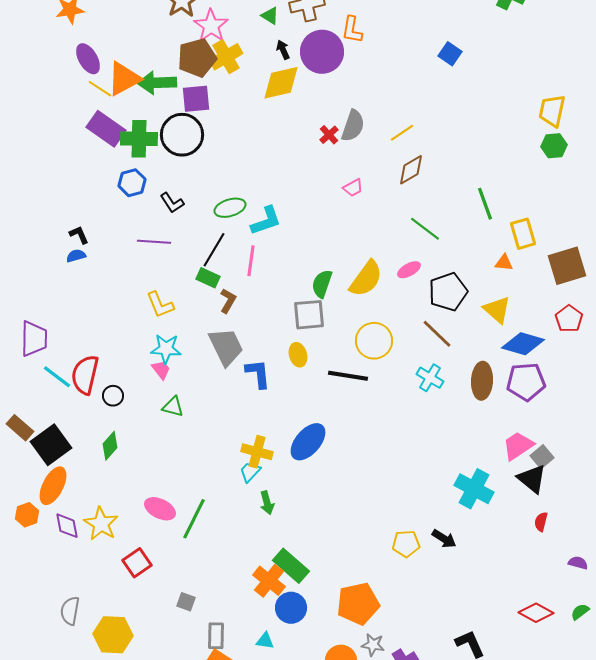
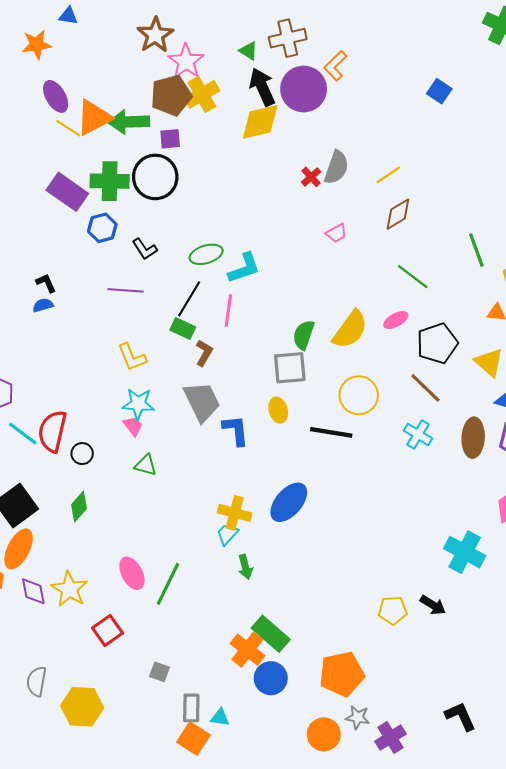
orange L-shape: (352, 30) -> (335, 66), turned 36
black arrow: (283, 50) -> (262, 87), size x1.8
purple square: (196, 99) -> (170, 139), size x0.7
purple rectangle: (106, 129) -> (67, 192), moved
pink ellipse: (160, 509) -> (132, 573), turned 36
cyan triangle: (265, 641) -> (220, 717), moved

